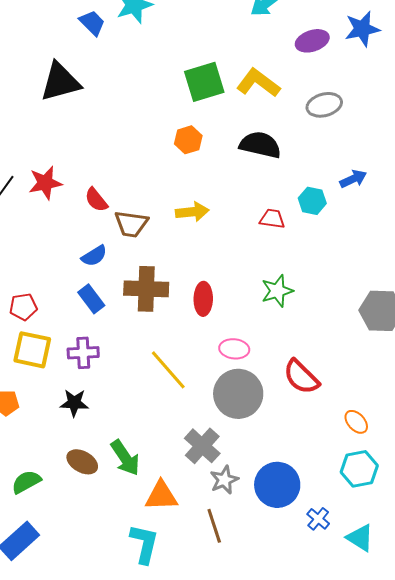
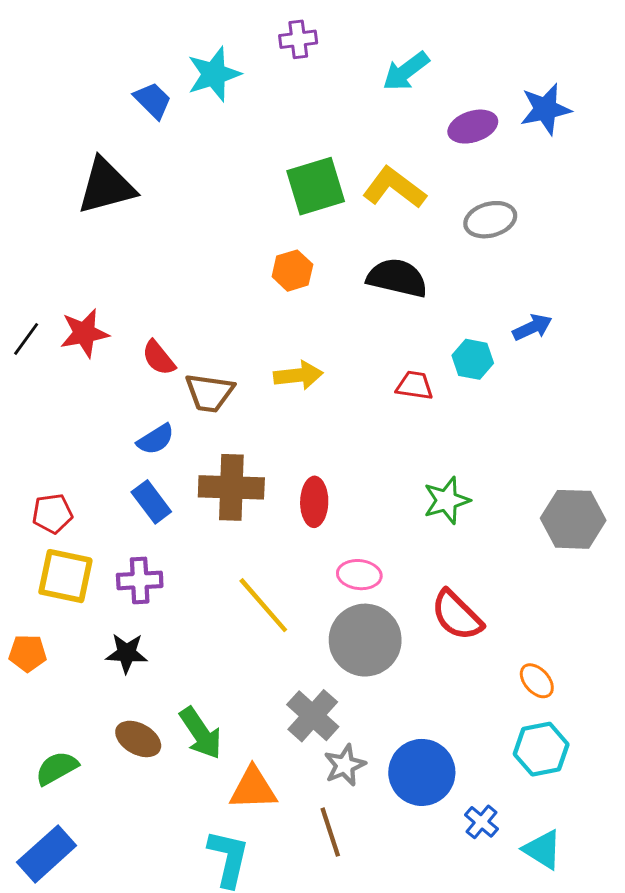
green star: (277, 291) -> (447, 500), moved

